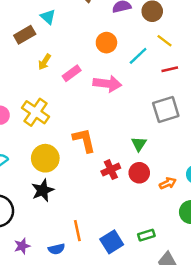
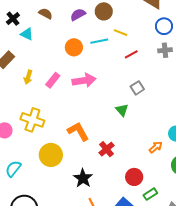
cyan triangle: (48, 17) -> (27, 34), moved
cyan line: (138, 56) -> (99, 41), moved, turned 48
gray square: (166, 110) -> (137, 88), size x0.6
green triangle: (139, 144) -> (122, 110), moved
red circle: (139, 173) -> (134, 177), moved
black star: (43, 190) -> (83, 178), moved

